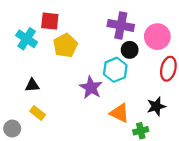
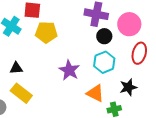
yellow pentagon: (65, 45) -> (46, 32), turned 30
cyan hexagon: (115, 70) -> (104, 62), moved
yellow rectangle: (38, 113) -> (21, 93), size x1.5

